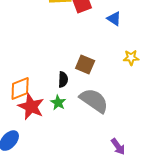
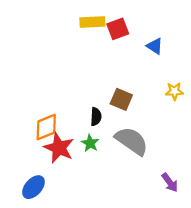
purple arrow: (118, 147) -> (170, 182), moved

